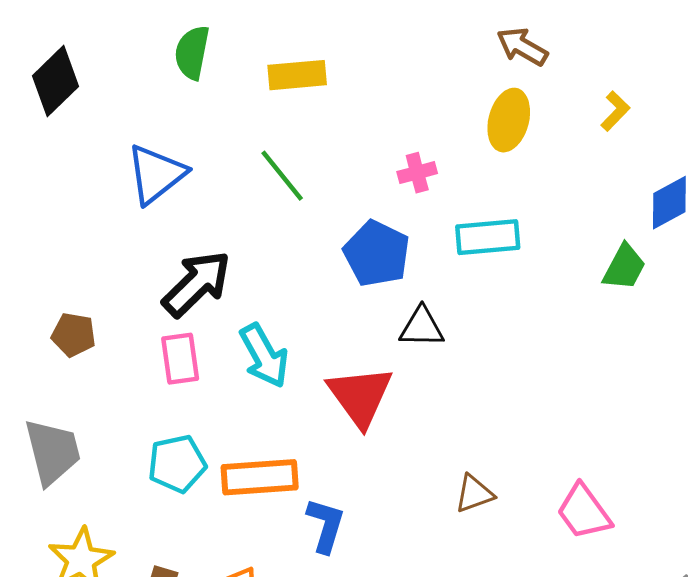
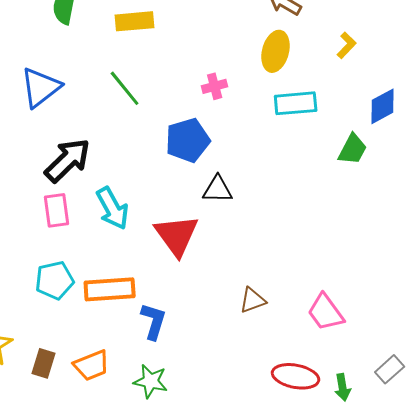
cyan rectangle: (488, 237) -> (296, 103), moved
blue pentagon: (377, 254) -> (188, 140), turned 30

